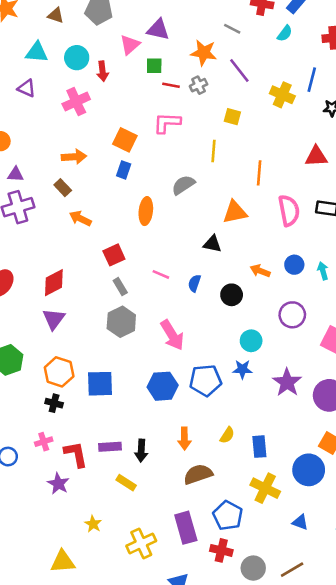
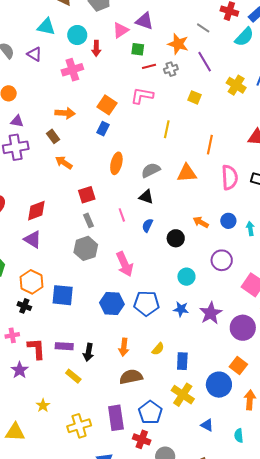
cyan semicircle: (285, 33) -> (244, 37), size x1.5
red line: (171, 85) -> (149, 66), turned -32
yellow line: (214, 151) -> (167, 129), moved
gray semicircle: (183, 185) -> (151, 170), moved
black triangle: (212, 244) -> (146, 197), moved
pink line: (161, 274) -> (122, 215), turned 40
purple triangle: (54, 319) -> (33, 239), turned -42
blue star: (242, 369) -> (181, 309), moved

